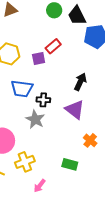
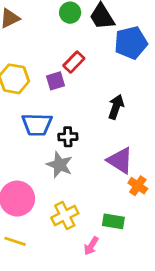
purple triangle: (75, 110) -> (120, 160), moved
yellow cross: (25, 162) -> (65, 215), moved
pink arrow: (40, 186) -> (91, 246), moved

